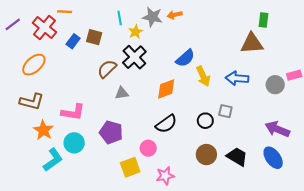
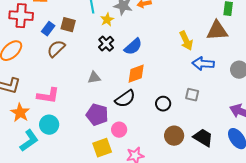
red cross: (44, 28) -> (21, 16), turned -35
black cross: (134, 57) -> (106, 44), size x0.7
blue semicircle: (185, 58) -> (133, 47), moved
brown semicircle: (107, 69) -> (56, 49), moved
yellow arrow: (203, 76) -> (186, 41), moved
black circle: (205, 121) -> (163, 104), moved
black semicircle: (166, 124) -> (125, 99), moved
purple pentagon: (111, 132) -> (97, 115), moved

